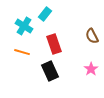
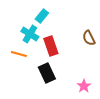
cyan cross: (24, 26) -> (30, 34), moved
pink star: (91, 69) -> (84, 86), moved

